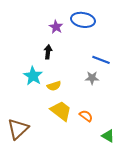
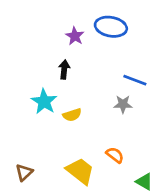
yellow trapezoid: (61, 111) -> (80, 171), moved
brown triangle: (18, 129) -> (24, 172), size x0.6

